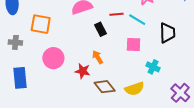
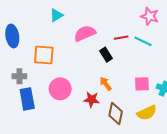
pink square: (134, 45) -> (142, 84), moved
blue rectangle: (20, 78) -> (27, 99), moved
brown diamond: (105, 87) -> (116, 113), turned 55

